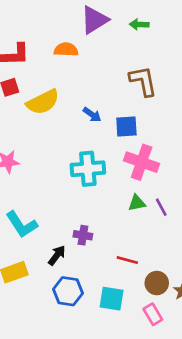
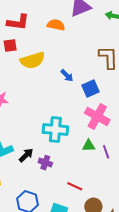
blue square: (126, 126) -> (91, 88), turned -30
cyan cross: (88, 169) -> (55, 130), moved
black arrow: (57, 255) -> (26, 155), moved

